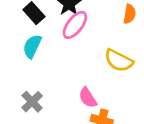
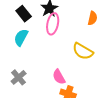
pink ellipse: (75, 25) -> (53, 24), turned -30

